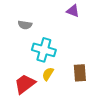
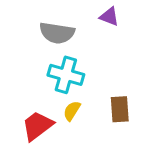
gray semicircle: (25, 25) -> (57, 33), moved, size x1.6

